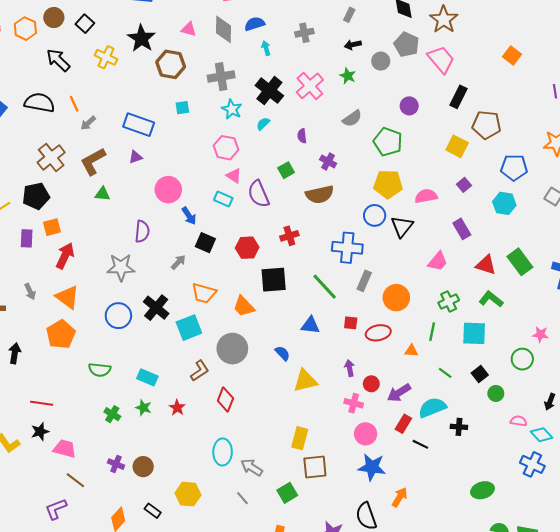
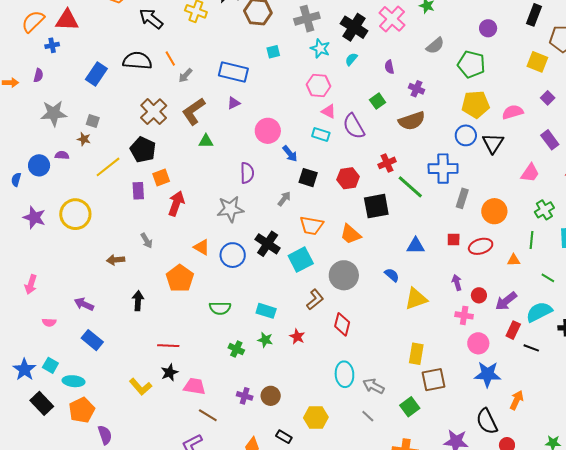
black pentagon: (36, 196) -> (143, 150), turned -30
green line: (325, 287) -> (410, 187), moved
orange triangle: (67, 297) -> (202, 247), moved, size x0.7

